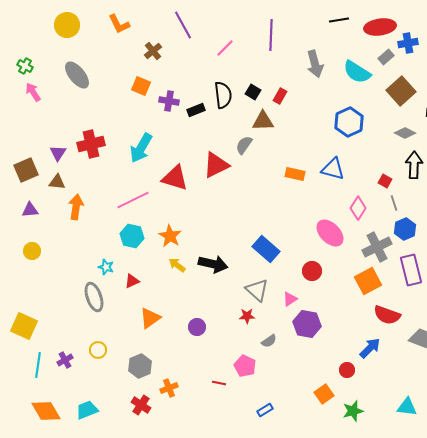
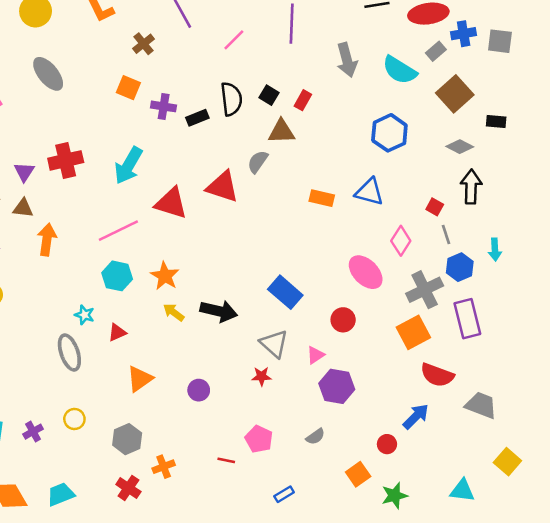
red triangle: (216, 165) -> (223, 187), turned 44
gray semicircle: (269, 341) -> (315, 437), moved

